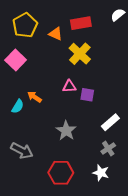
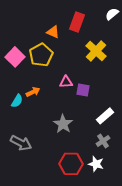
red rectangle: (81, 23) -> (77, 22), turned -60
yellow pentagon: (25, 25) -> (41, 55), moved
yellow cross: (80, 54) -> (96, 51), moved
orange arrow: (35, 97) -> (33, 92), turned 120
red hexagon: (61, 173) -> (71, 164), moved

